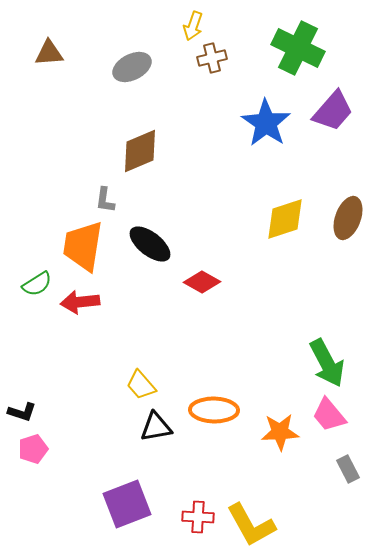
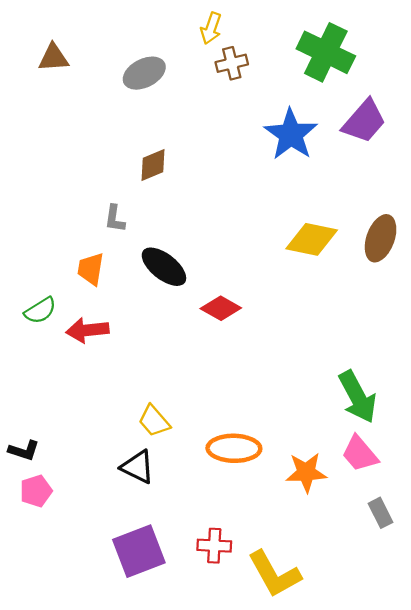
brown diamond: (140, 151) -> (153, 165), size x0.7
yellow diamond: (285, 219) -> (312, 239), turned 30
orange trapezoid: (83, 246) -> (91, 269), size x0.6
black triangle: (156, 427) -> (138, 467), moved, turned 36
red cross: (198, 517) -> (214, 546), moved

